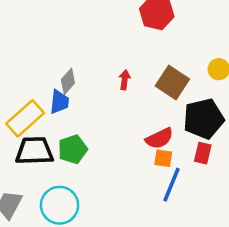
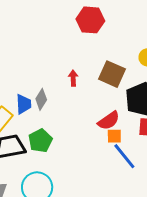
gray diamond: (68, 81) -> (41, 99), moved
blue line: (171, 185) -> (124, 156), turned -52

